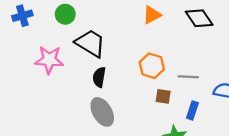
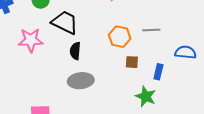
gray line: (188, 77) -> (151, 30), moved
gray ellipse: (102, 112) -> (81, 81), turned -60

